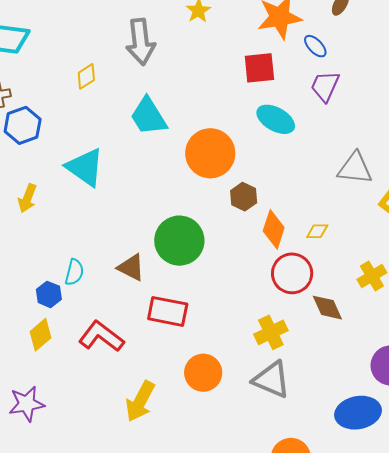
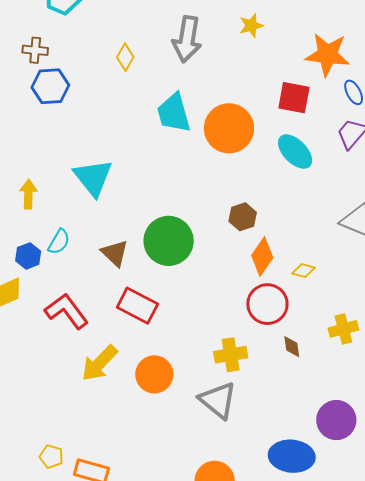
yellow diamond: (86, 76) -> (125, 57), turned -44
orange circle: (210, 153) -> (229, 128), moved
cyan triangle: (85, 167) -> (93, 178), moved
yellow arrow: (27, 198) -> (28, 194), moved, turned 144
brown diamond: (327, 308) -> (292, 347), size x0.7
yellow arrow: (140, 401) -> (99, 363), moved

